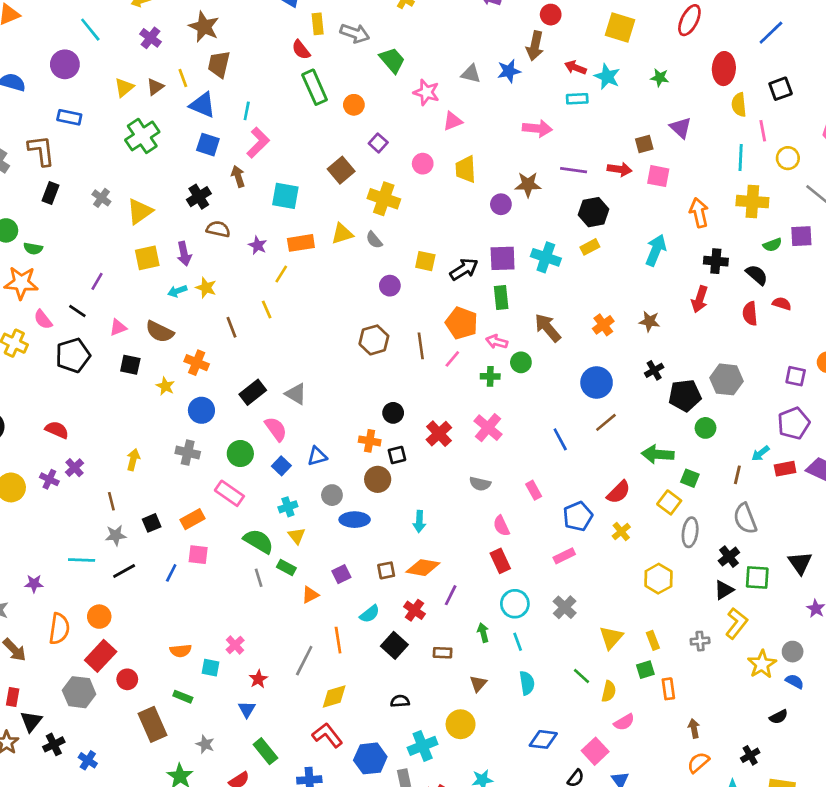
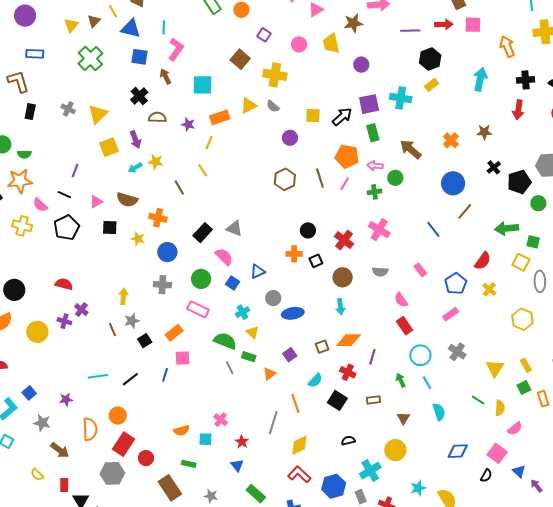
brown star: (528, 185) -> (353, 23), moved
brown circle: (378, 479) -> (343, 277), moved
gray star: (116, 535) -> (132, 321), moved

